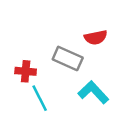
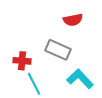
red semicircle: (96, 37) -> (73, 20), moved

